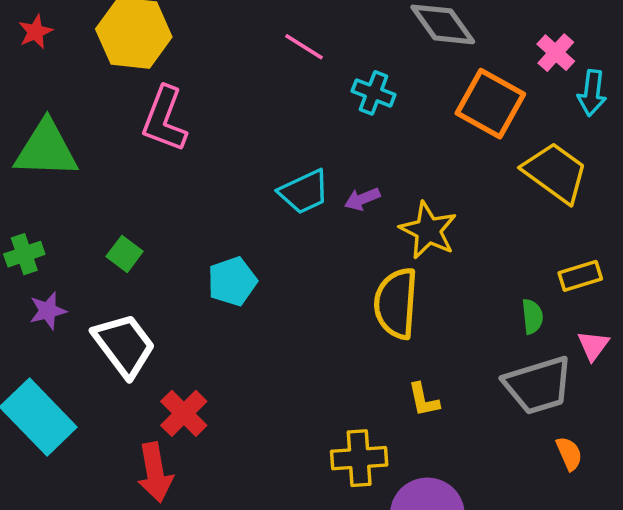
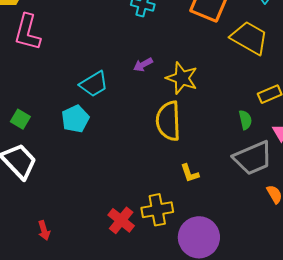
cyan trapezoid: (304, 192) -> (94, 84), moved
green square: (125, 254) -> (20, 119), moved
red cross: (184, 413) -> (121, 220), moved
red arrow: (155, 472) -> (44, 230), size x0.6

